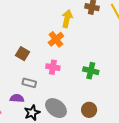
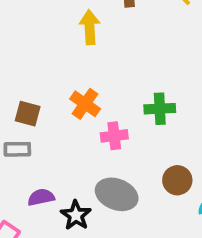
orange cross: (56, 39) -> (85, 104), moved
pink cross: (53, 67) -> (114, 136), moved
gray rectangle: (29, 83) -> (17, 149), moved

